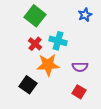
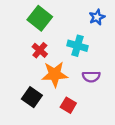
cyan cross: (58, 41) -> (77, 46), moved
red square: (79, 92) -> (68, 105), moved

